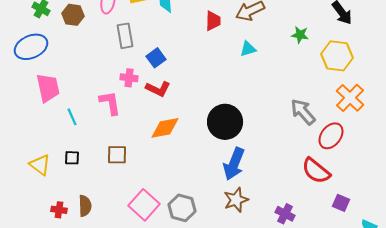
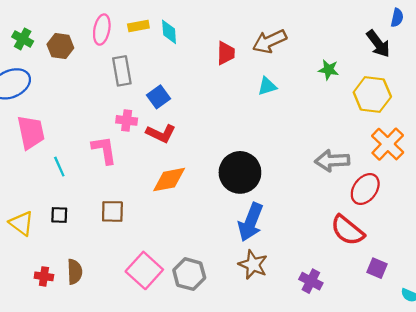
gray arrow: (303, 112) -> (332, 161), turned -52
brown star: (236, 200) -> (253, 265), turned -30

